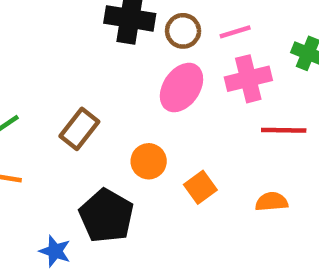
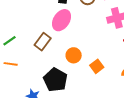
pink ellipse: (181, 88) -> (62, 20), moved

